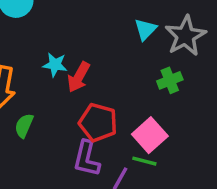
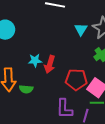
red pentagon: (98, 122) -> (76, 80), moved
green semicircle: (24, 126) -> (26, 89), moved, turned -96

